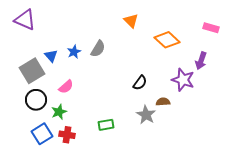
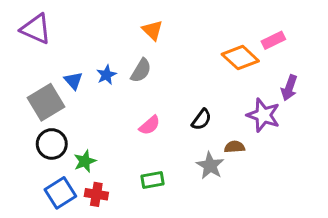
orange triangle: (131, 21) -> (152, 30), moved
pink rectangle: (211, 28) -> (273, 40), moved, turned -42
pink semicircle: (66, 87) -> (150, 125), moved

